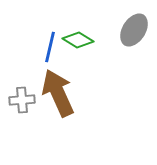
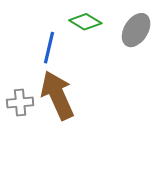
green diamond: (78, 40) -> (85, 22), moved

